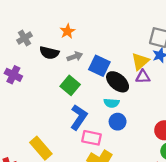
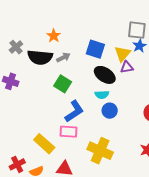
black semicircle: (49, 53) -> (40, 57), size x1.4
blue square: (99, 66) -> (95, 49), moved
blue L-shape: (79, 117) -> (74, 111), turned 30
pink rectangle: (91, 138) -> (69, 132), moved

